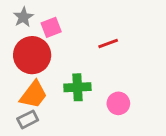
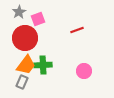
green cross: (77, 87) -> (43, 65), moved
gray rectangle: (28, 119) -> (22, 82), turned -40

